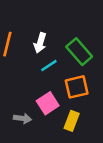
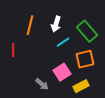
gray arrow: (22, 118) -> (42, 84), turned 32
yellow rectangle: (72, 121) -> (81, 86), turned 42

